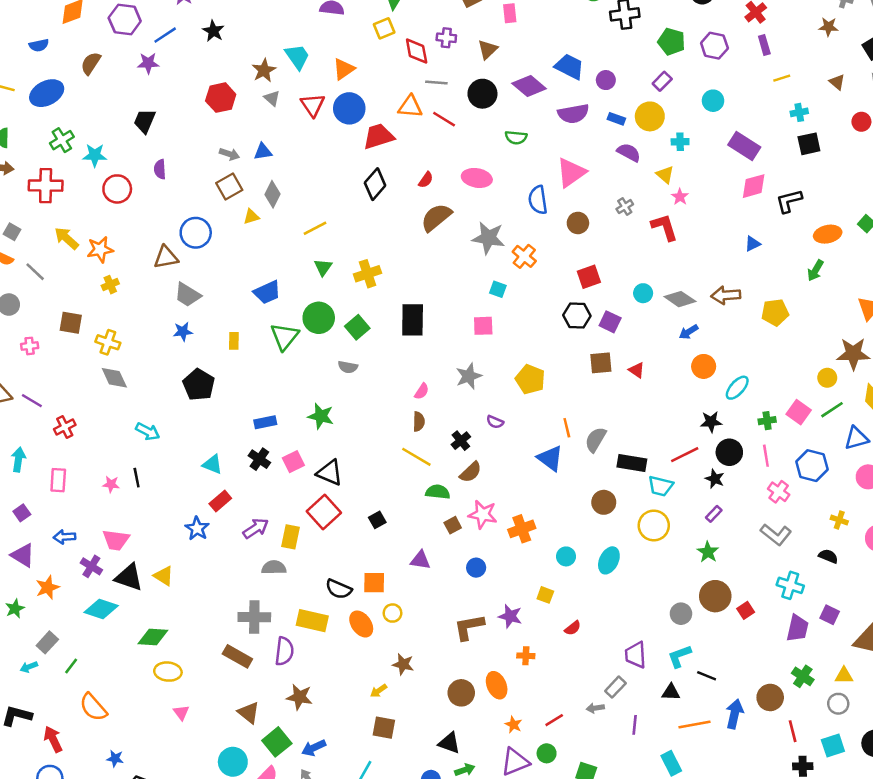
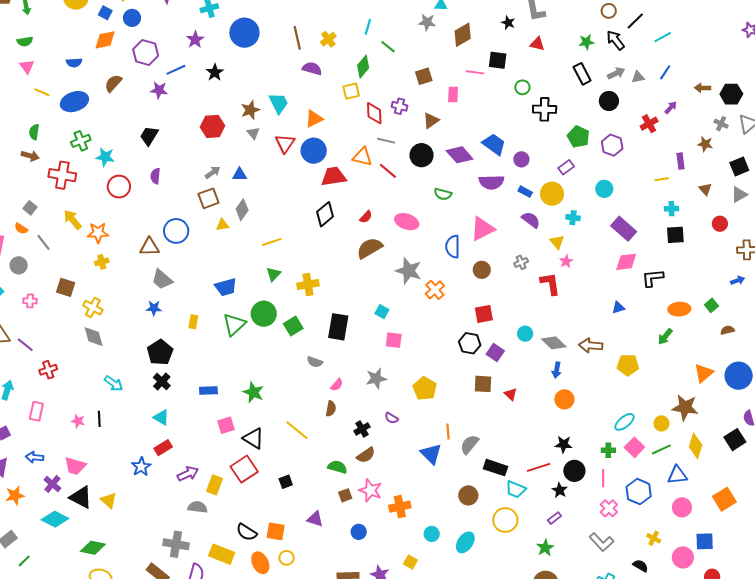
purple rectangle: (764, 45) -> (680, 161), moved
gray arrow: (229, 154) -> (213, 172), turned -63
cyan square: (498, 289) -> (382, 312), moved
blue arrow: (689, 332) -> (557, 370), turned -56
gray semicircle: (348, 367) -> (315, 362), moved
cyan ellipse: (737, 388) -> (625, 422), moved
yellow line: (416, 457) -> (297, 430), moved
black cross: (259, 459) -> (162, 381), moved

